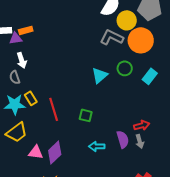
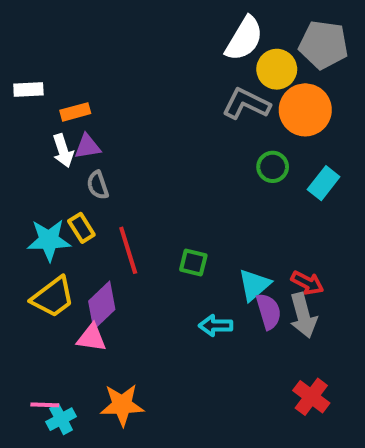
orange rectangle: (26, 30) -> (75, 112), moved
purple triangle: (16, 38) -> (87, 147), moved
cyan triangle: (100, 75) -> (254, 285), moved
gray semicircle: (15, 77) -> (98, 185), moved
red arrow: (142, 125) -> (307, 283), turned 42
gray arrow: (140, 141) -> (303, 315), size x1.5
purple diamond: (55, 152) -> (102, 305), moved

